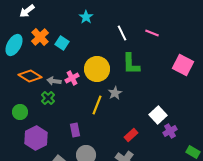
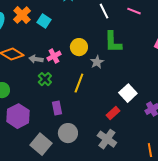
yellow circle: (97, 69) -> (79, 47), size x0.7
gray star: (115, 93) -> (97, 62), moved
green cross: (48, 98) -> (45, 79), moved
white square: (158, 115) -> (128, 93), moved

